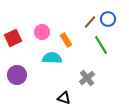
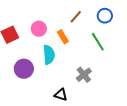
brown line: (90, 22) -> (76, 17), moved
cyan semicircle: (52, 58) -> (49, 55), turned 84
purple circle: (17, 75) -> (24, 69), moved

